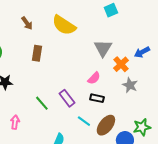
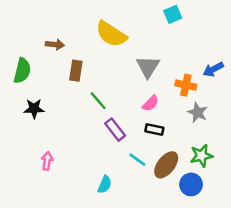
brown arrow: (27, 23) -> (55, 44), moved, turned -48
gray triangle: (103, 48) -> (148, 67), moved
orange cross: (121, 64) -> (186, 85), turned -35
green line: (42, 103) -> (98, 101), moved
green star: (142, 127) -> (201, 156), moved

